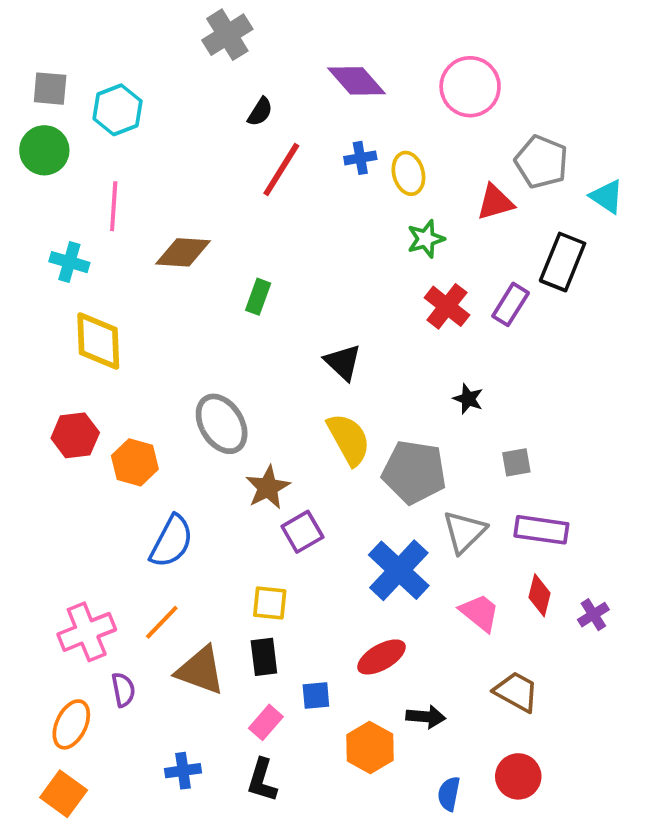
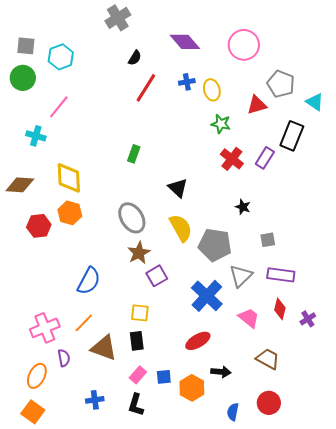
pink line: (114, 206) -> (59, 107), turned 35
green star: (426, 239) -> (221, 124), turned 30
brown diamond: (183, 252) -> (20, 185), moved
yellow diamond: (98, 341) -> (69, 178), moved
gray ellipse: (222, 424) -> (132, 218), moved
orange hexagon: (135, 462) -> (70, 213), moved
blue square: (316, 695) -> (164, 377), moved

